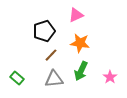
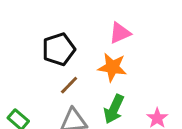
pink triangle: (76, 15) -> (120, 33), moved

